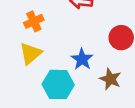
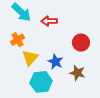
yellow triangle: (31, 53) -> (30, 58), moved

